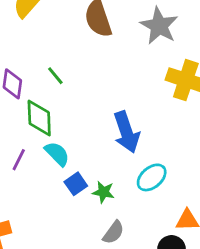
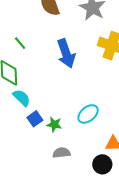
blue arrow: (126, 132) -> (66, 53), moved
gray semicircle: (113, 232) -> (62, 153), turned -132

